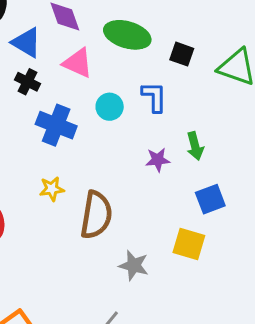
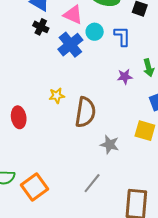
cyan circle: (110, 107) -> (95, 32), moved
blue cross: (56, 125) -> (70, 45), moved, turned 30

